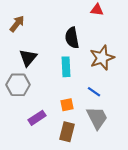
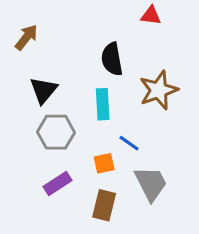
gray hexagon: (18, 85) -> (56, 132), moved
blue line: (94, 92) -> (129, 143), moved

